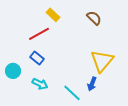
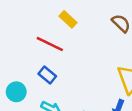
red line: (39, 34) -> (50, 44), turned 55

